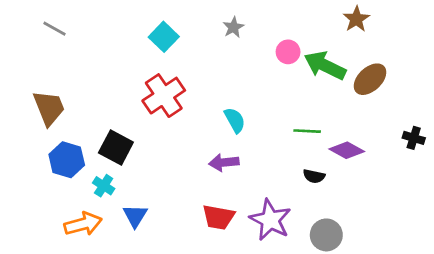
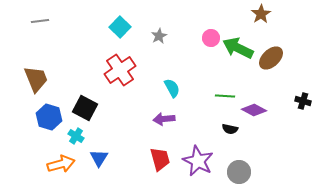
gray star: (233, 27) -> (159, 36), moved
gray line: (54, 29) -> (40, 21), turned -36
red trapezoid: (218, 217) -> (160, 159), turned -115

